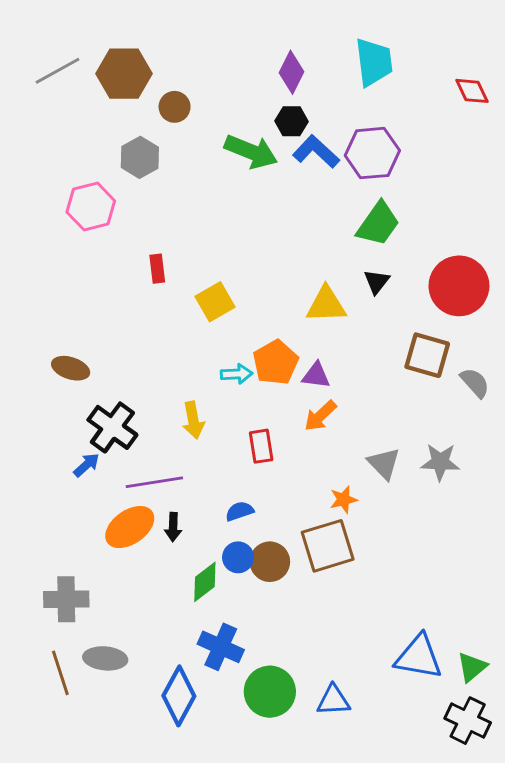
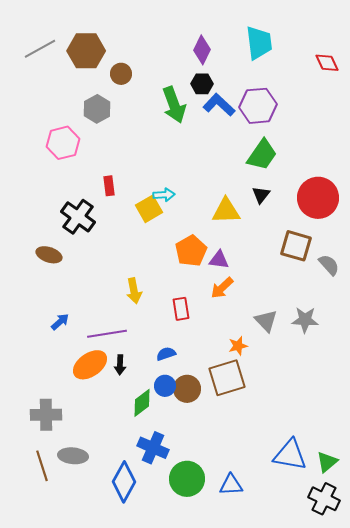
green arrow: (251, 152) -> (174, 105), turned 48
cyan arrow: (237, 374) -> (164, 195), moved
black cross: (112, 427) -> (78, 217), moved

